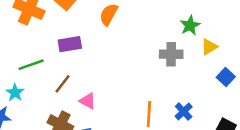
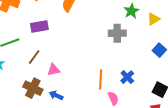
yellow triangle: (209, 47) -> (153, 19), moved
pink triangle: (88, 101) -> (54, 70), turned -40

